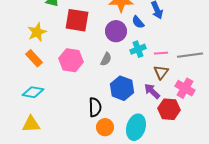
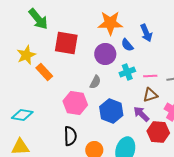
orange rectangle: (34, 58) -> (44, 72), moved
pink hexagon: (71, 60) -> (75, 103), moved
brown triangle: (161, 72) -> (150, 95), turned 35
black semicircle: (95, 107) -> (70, 136), moved

